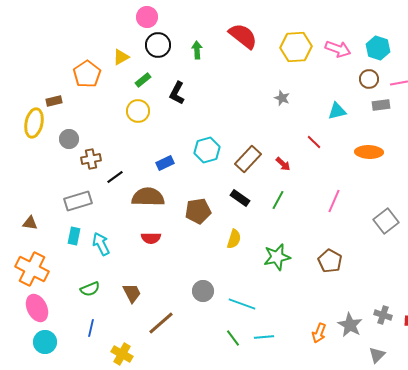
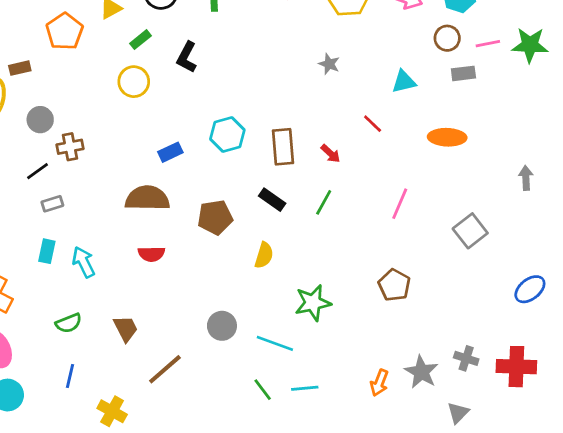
brown rectangle: (248, 159) -> (283, 147), turned -48
black line: (115, 177) -> (37, 171), moved
gray rectangle: (78, 201) -> (52, 204), size x0.6
green star: (277, 257) -> (313, 303), moved

